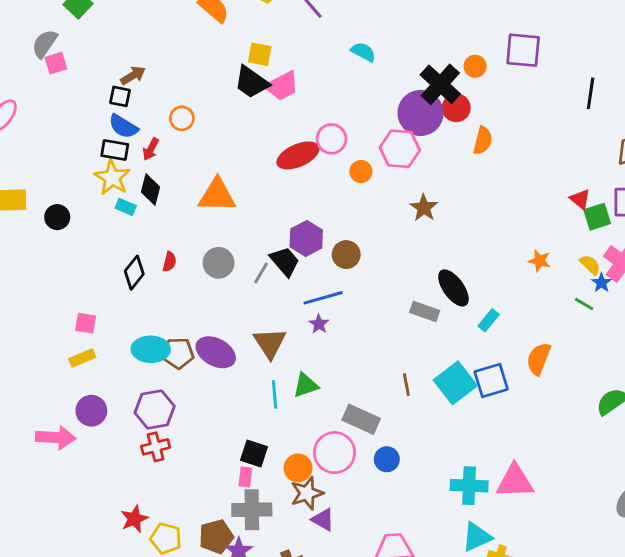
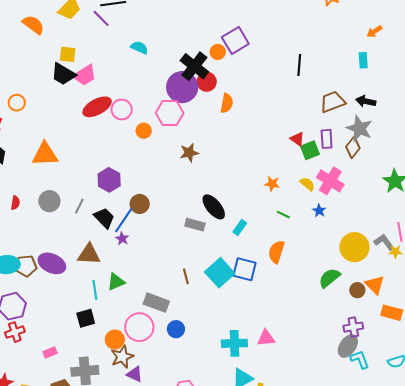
purple square: (523, 50) -> (235, 40), moved, turned -32
red ellipse: (298, 155) -> (97, 107), moved
brown star: (424, 208) -> (189, 153), turned 30
brown circle: (346, 255) -> (140, 204), moved
black trapezoid: (285, 261) -> (104, 218), moved
blue star: (601, 283) -> (319, 211), moved
blue line: (323, 298) -> (124, 220), turned -36
green line: (584, 304) -> (283, 215), moved
brown triangle: (270, 343) -> (89, 254), turned -50
blue square: (491, 381) -> (244, 269), turned 35
black square: (254, 453) -> (86, 318), moved, turned -30
pink rectangle: (245, 477) -> (50, 352), moved, turned 64
pink triangle: (515, 481) -> (266, 338), size x0.7

